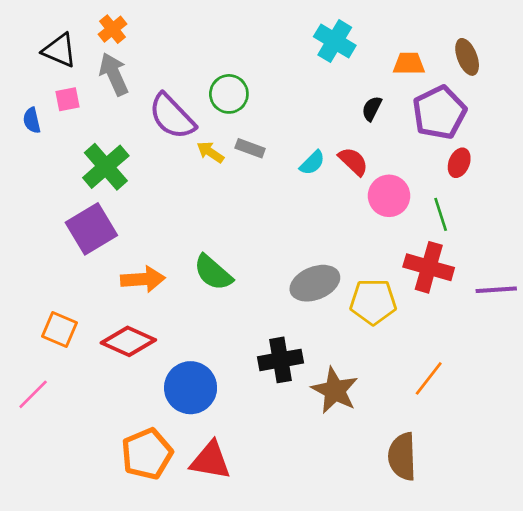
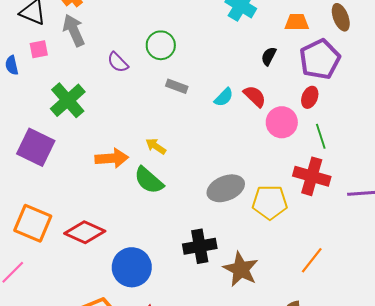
purple semicircle: (172, 116) -> (118, 62), size x0.6
yellow arrow: (210, 152) -> (156, 146), moved
red ellipse: (459, 163) -> (310, 97), moved
purple square: (91, 229) -> (36, 147), moved, turned -33
orange arrow: (143, 279) -> (112, 158), moved
orange square: (60, 329) -> (33, 223), size x1.4

